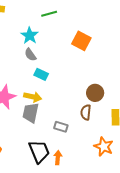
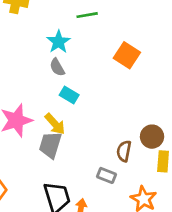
brown circle: (95, 93) -> (152, 137), moved
yellow arrow: (33, 97) -> (55, 124), turned 30
gray rectangle: (61, 127) -> (107, 175), moved

